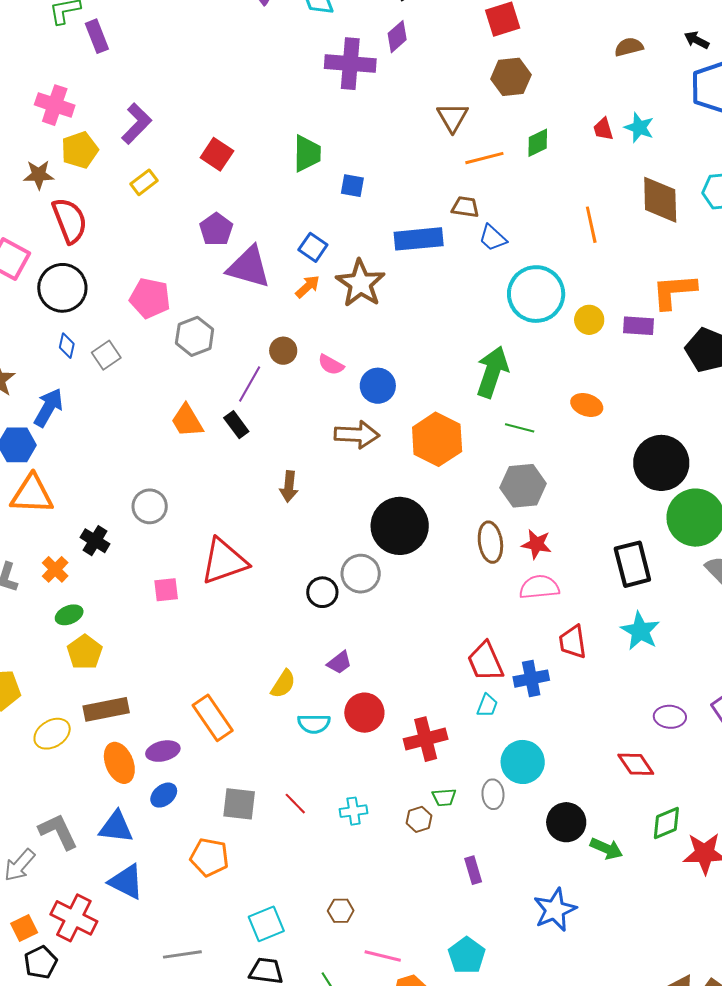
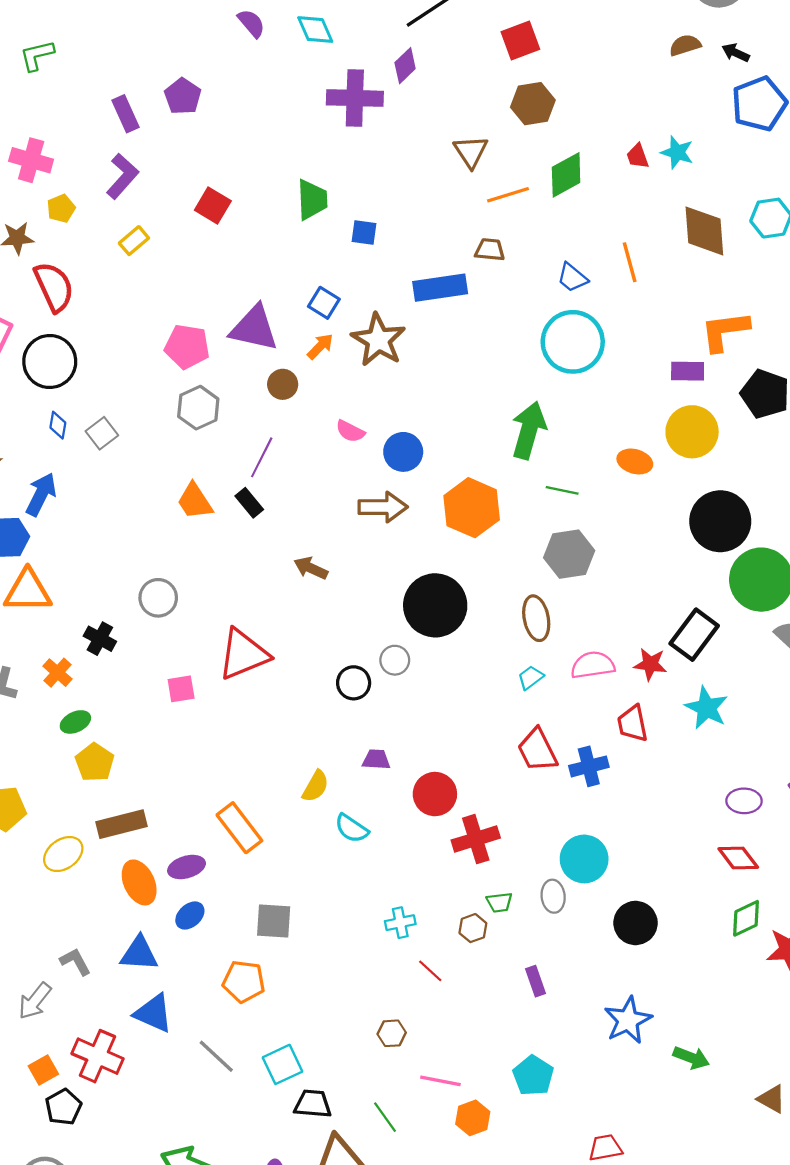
purple rectangle: (97, 36) -> (125, 114), moved
brown semicircle: (629, 47) -> (685, 45), moved
green diamond: (538, 143) -> (566, 175), size x1.4
yellow pentagon: (80, 150) -> (61, 208), size x0.7
purple pentagon: (216, 229) -> (183, 96), moved
blue trapezoid: (493, 238) -> (572, 278), moved
pink pentagon: (150, 298) -> (187, 347), moved
yellow circle: (589, 320) -> (692, 432), moved, size x1.6
brown circle: (283, 351) -> (283, 384), moved
brown arrow: (289, 487) -> (311, 568), turned 112
red star: (537, 544) -> (650, 664), moved
black rectangle: (632, 564) -> (694, 635), turned 54
gray circle: (361, 574) -> (395, 660), size x0.7
purple trapezoid: (339, 663) -> (376, 760), turned -136
cyan trapezoid: (487, 705) -> (531, 678), moved, turned -145
red circle: (364, 713) -> (435, 794), moved
cyan semicircle: (314, 724) -> (352, 828), turned 36
red diamond: (636, 764) -> (738, 858), moved
red line: (295, 804) -> (430, 971), moved
gray L-shape: (58, 831) -> (75, 962), size x0.7
green arrow: (606, 849) -> (691, 1058), moved
cyan square: (266, 924) -> (282, 1064), moved
gray line: (182, 954) -> (216, 1056), moved, turned 54

